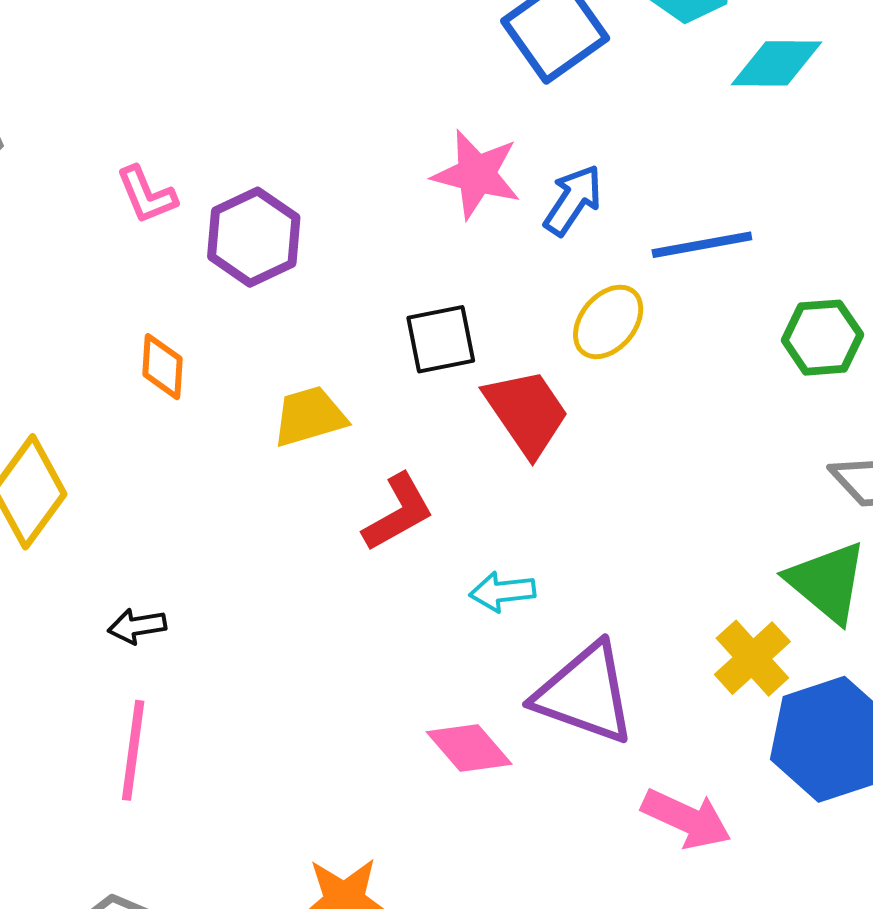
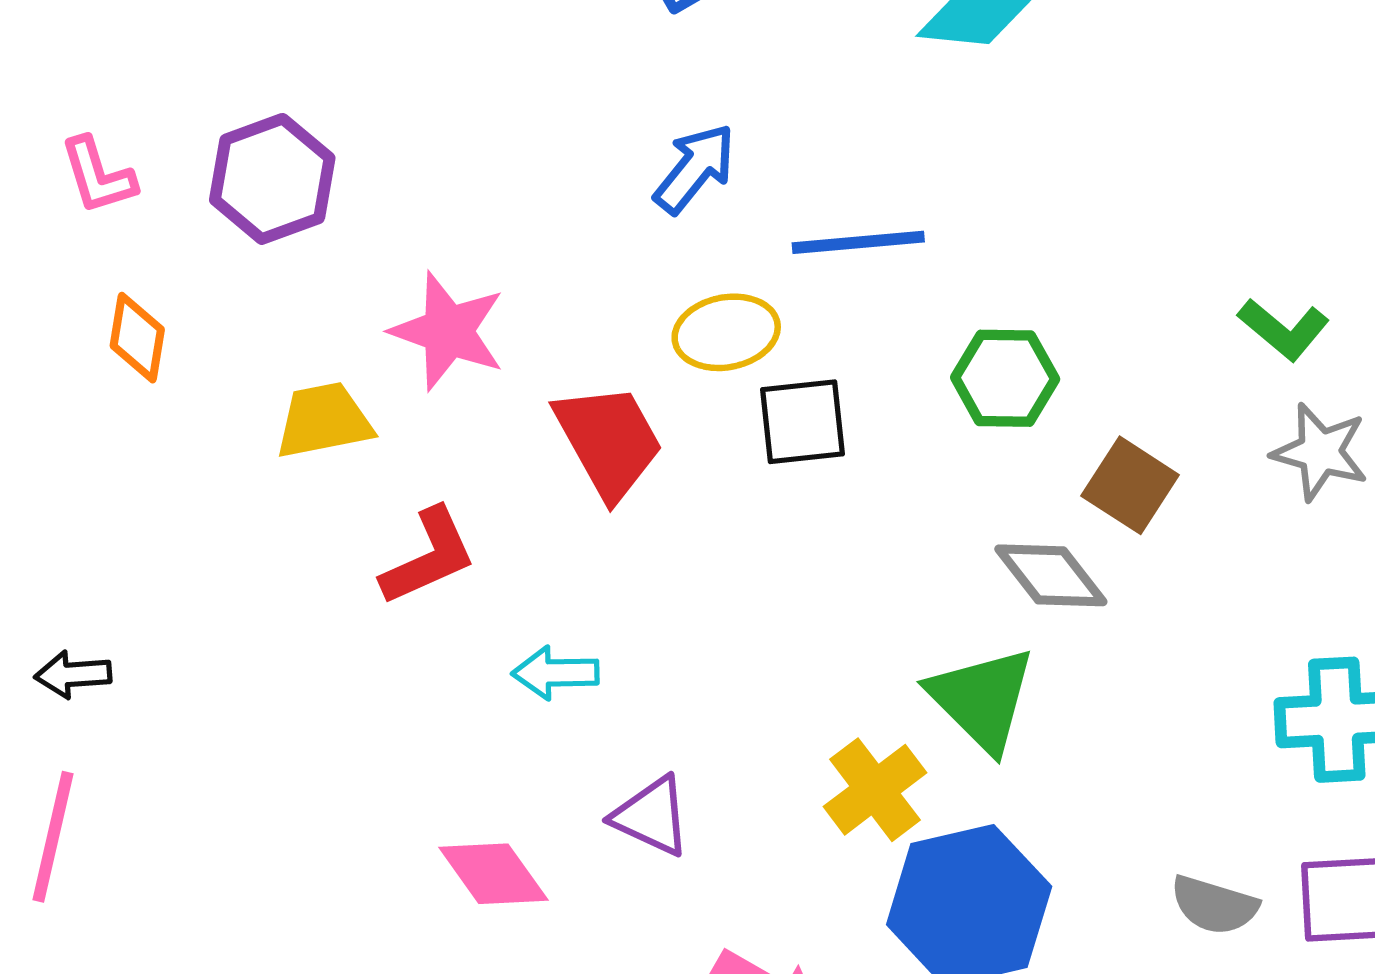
pink star: (477, 174) -> (448, 331), moved
pink L-shape: (147, 195) -> (98, 176), moved
yellow ellipse: (608, 322) -> (726, 332), turned 34
black square: (441, 339) -> (803, 422), moved
purple triangle: (585, 694) -> (651, 816), size x0.6

